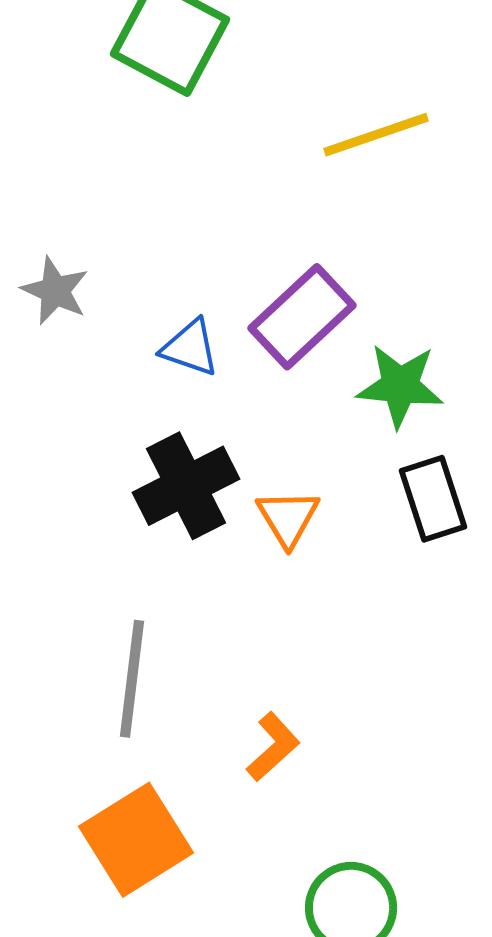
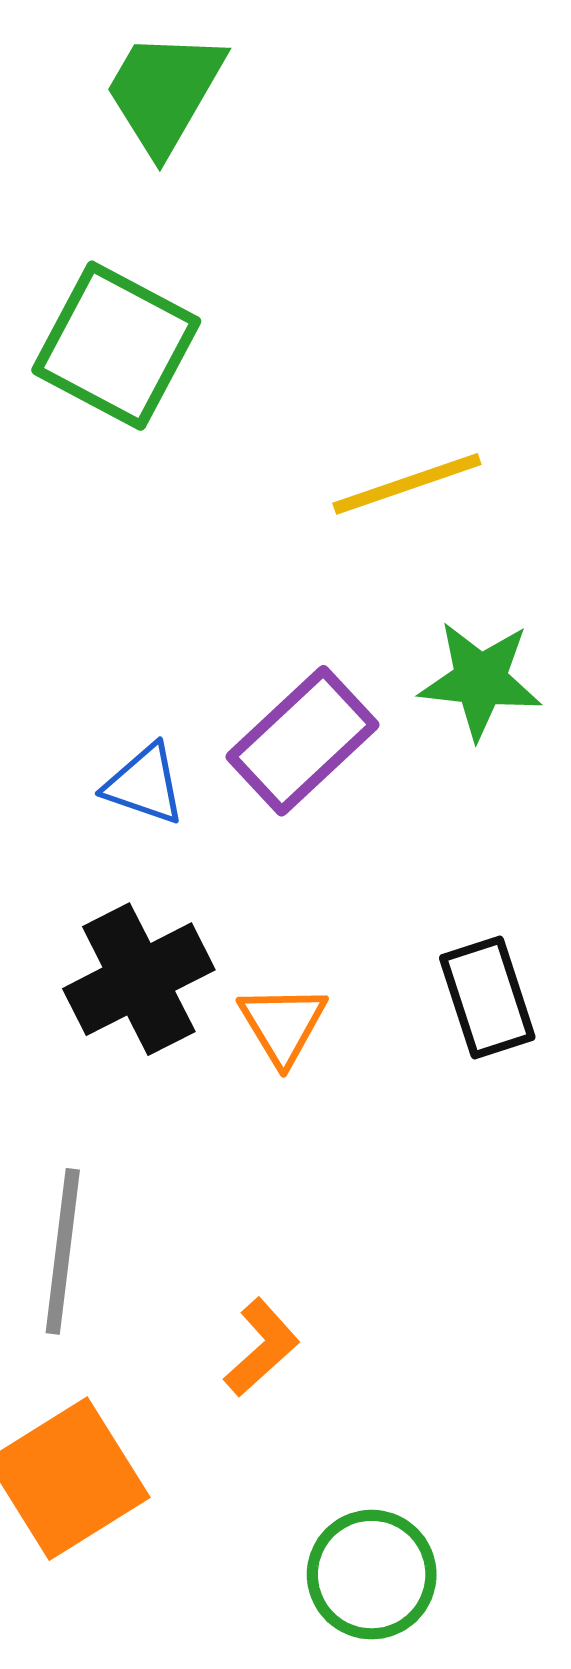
green star: (400, 386) -> (480, 680), moved

